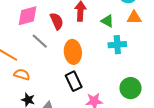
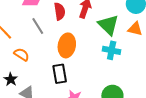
green triangle: (107, 21) -> (108, 25), size x1.6
orange semicircle: (22, 74) -> (22, 54), moved

